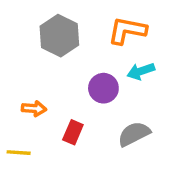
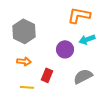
gray hexagon: (59, 36) -> (24, 31), moved
yellow line: (19, 153) -> (27, 87), moved

